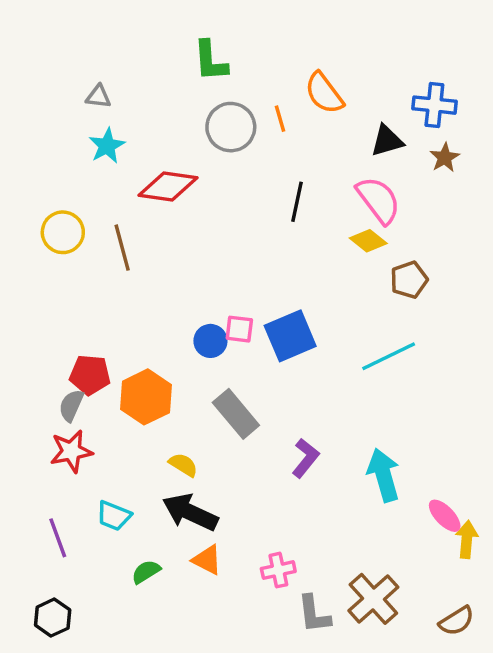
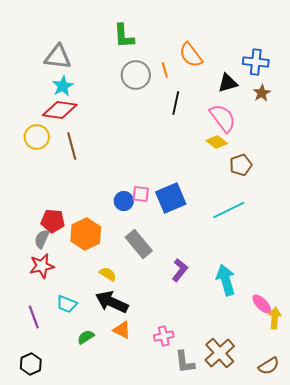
gray triangle: (98, 97) -> (58, 57), size x1.8
red diamond: (168, 186) -> (60, 110), moved
black line: (297, 202) -> (176, 103), moved

